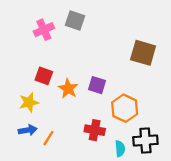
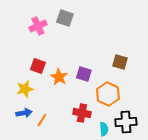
brown square: (143, 53) -> (120, 62), moved, size x0.7

